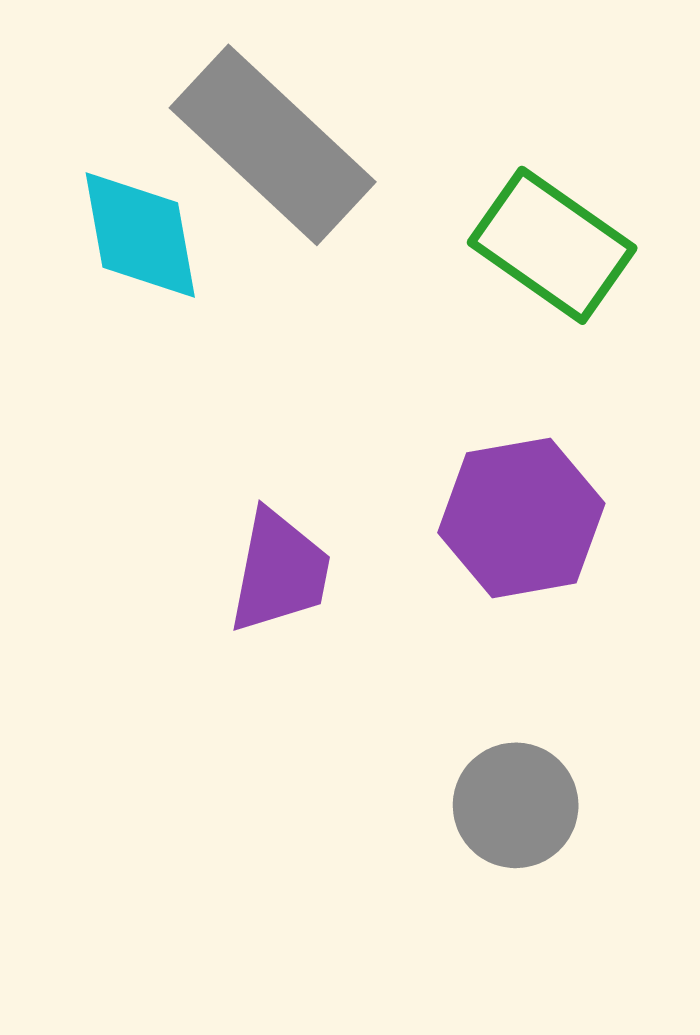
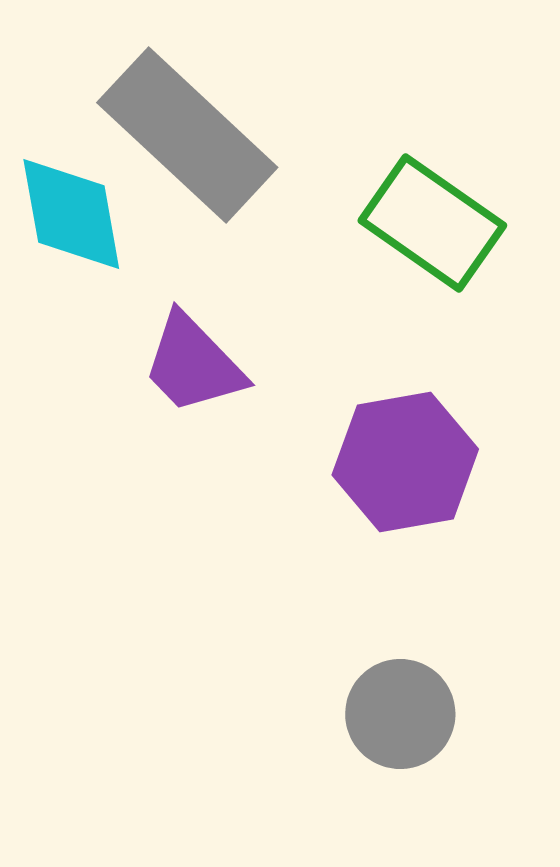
purple trapezoid: (279, 572) -> (193, 364), moved, turned 125

